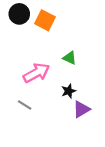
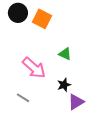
pink arrow: (36, 73) -> (34, 68), turned 70

